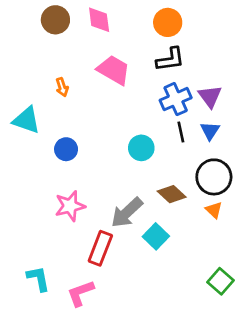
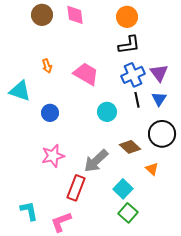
pink trapezoid: (114, 70) -> (86, 74), moved
orange triangle: (214, 210) -> (152, 169), moved
cyan square: (156, 236) -> (123, 189), moved
green square: (221, 281) -> (128, 213), moved

